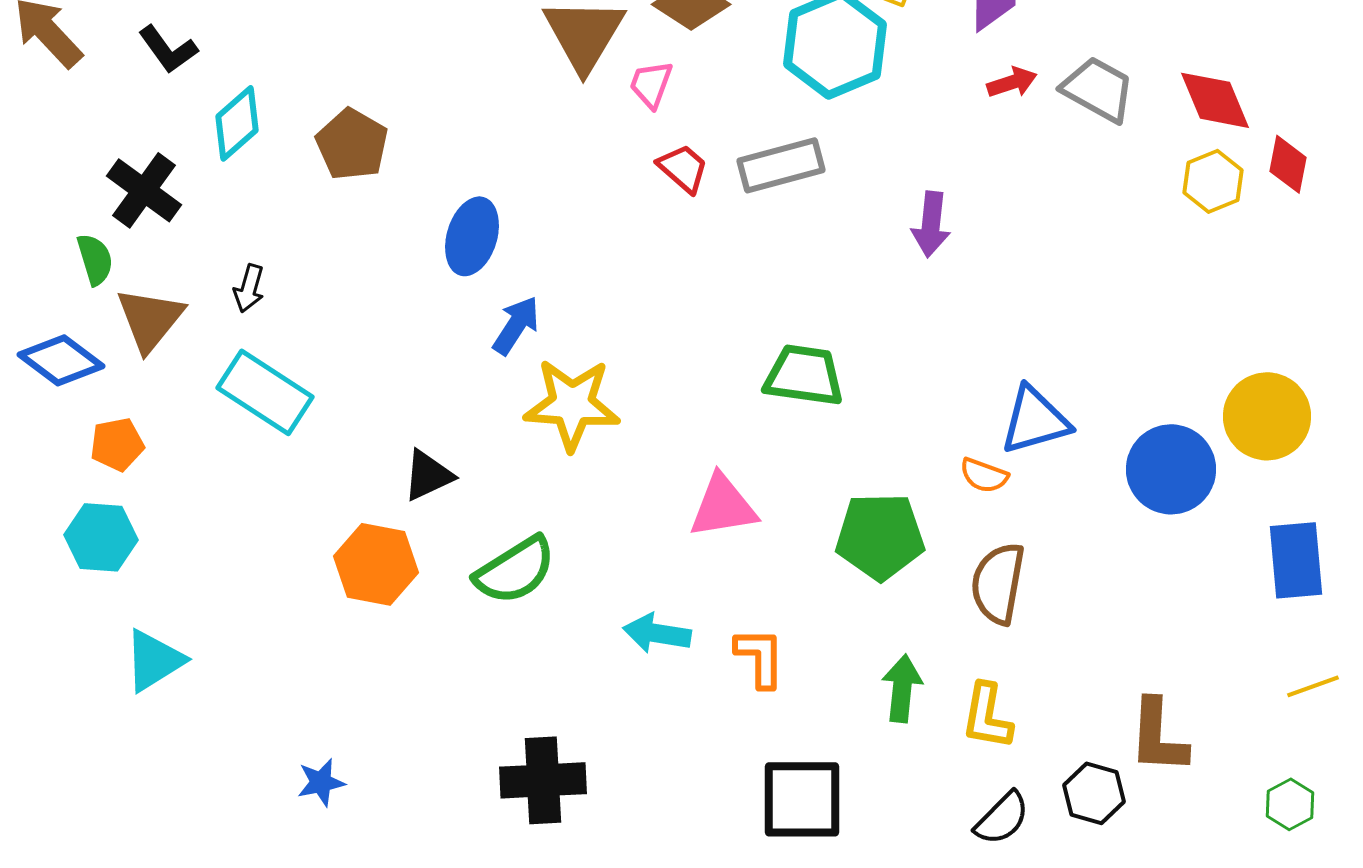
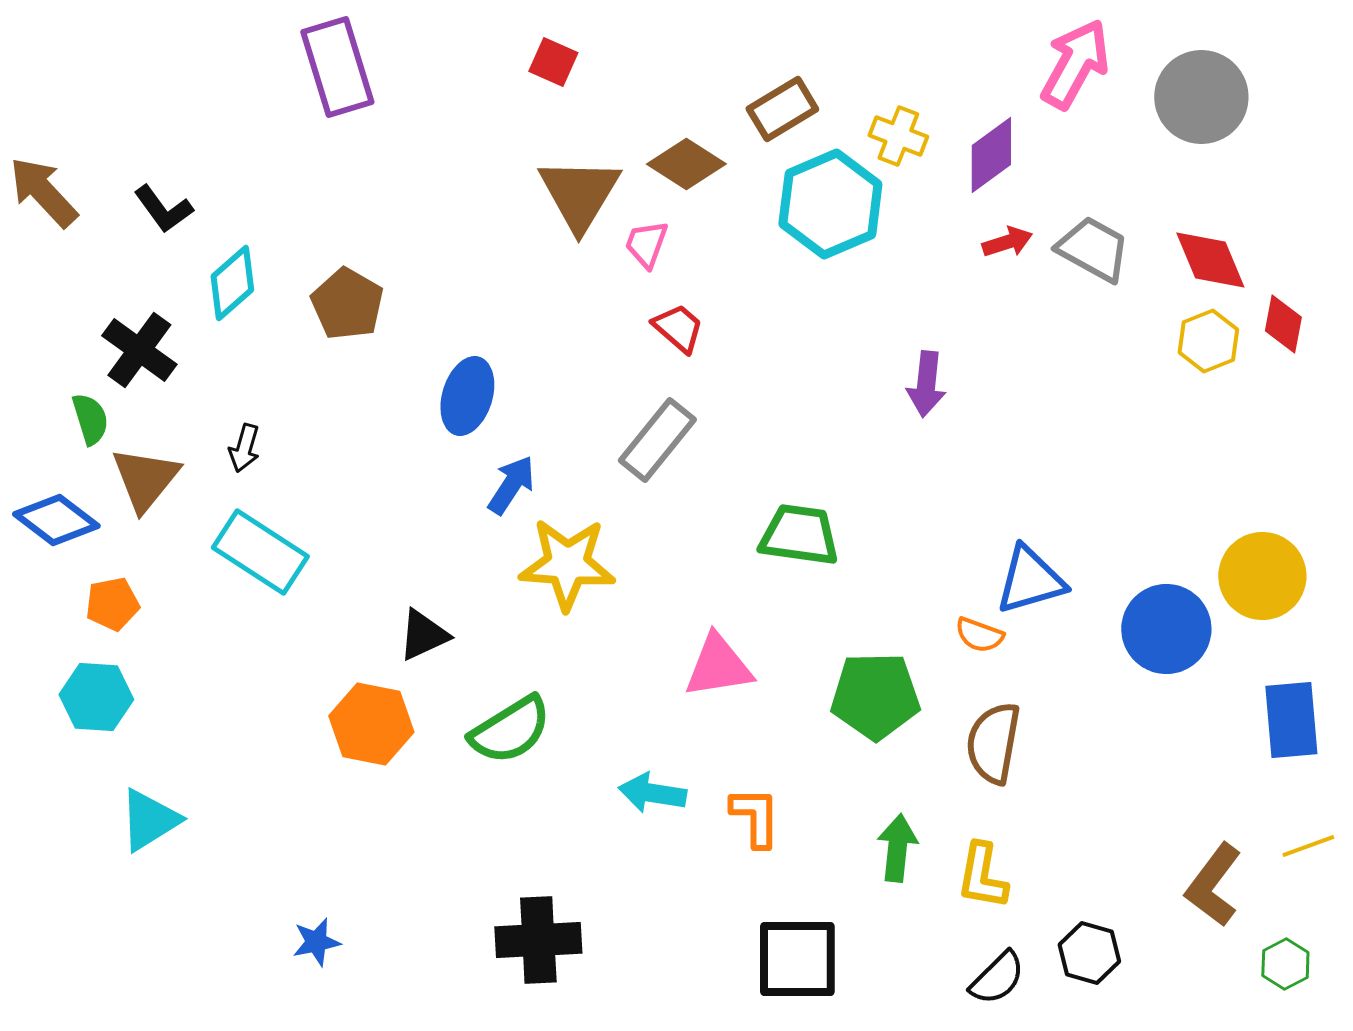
gray rectangle: (781, 165) -> (657, 440), moved, turned -36
brown L-shape: (1158, 736) -> (1213, 885), moved, turned 34

